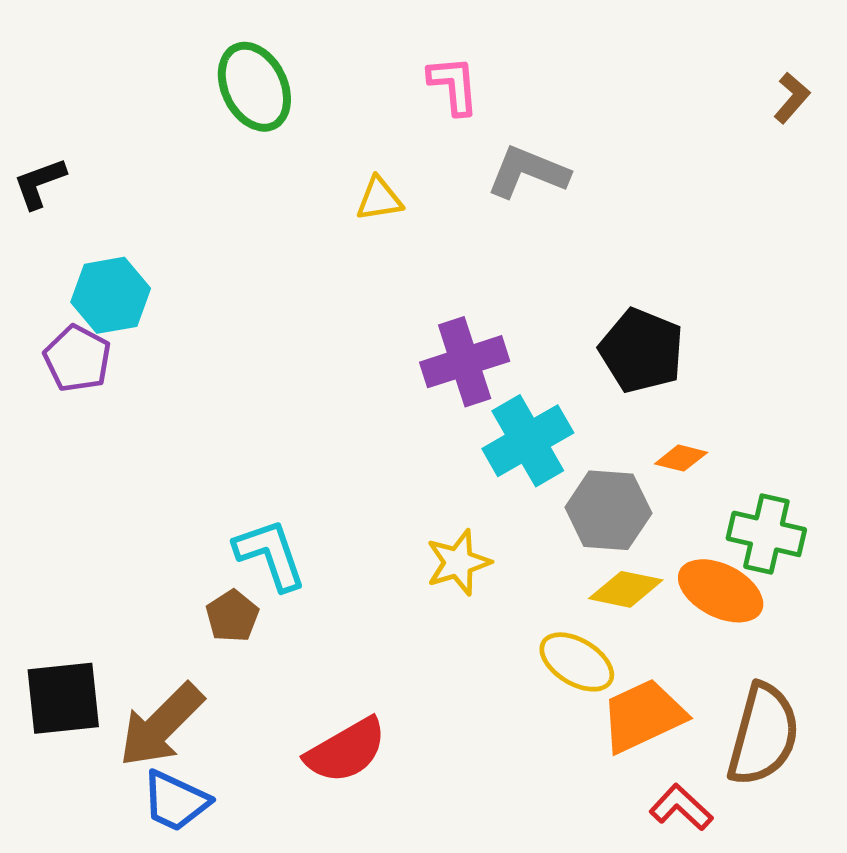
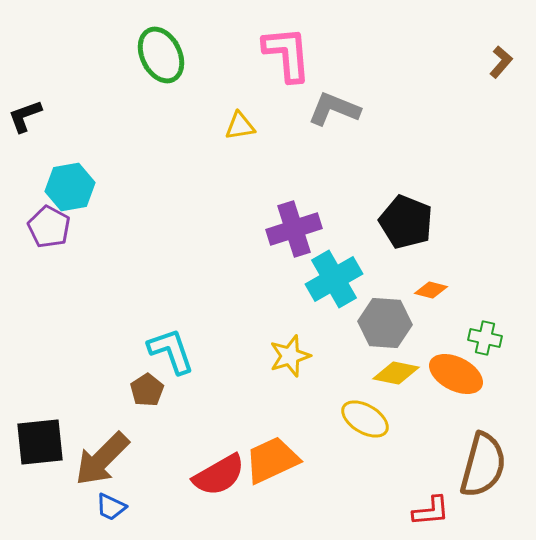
pink L-shape: (454, 85) -> (287, 54), size x1.5
green cross: (766, 534) -> (485, 338), size x0.7
orange trapezoid: (643, 716) -> (272, 460), moved
blue trapezoid: (175, 801) -> (111, 507), size x0.7
red L-shape: (681, 807) -> (431, 511), turned 132

